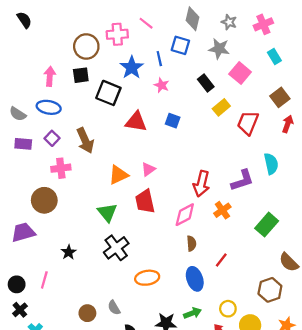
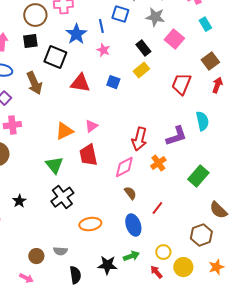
yellow rectangle: (221, 107) -> (141, 70), moved
brown arrow: (85, 141) -> (34, 83), moved
brown semicircle: (191, 243) -> (130, 193), turned -32
gray semicircle: (114, 308) -> (60, 251), turned -56

